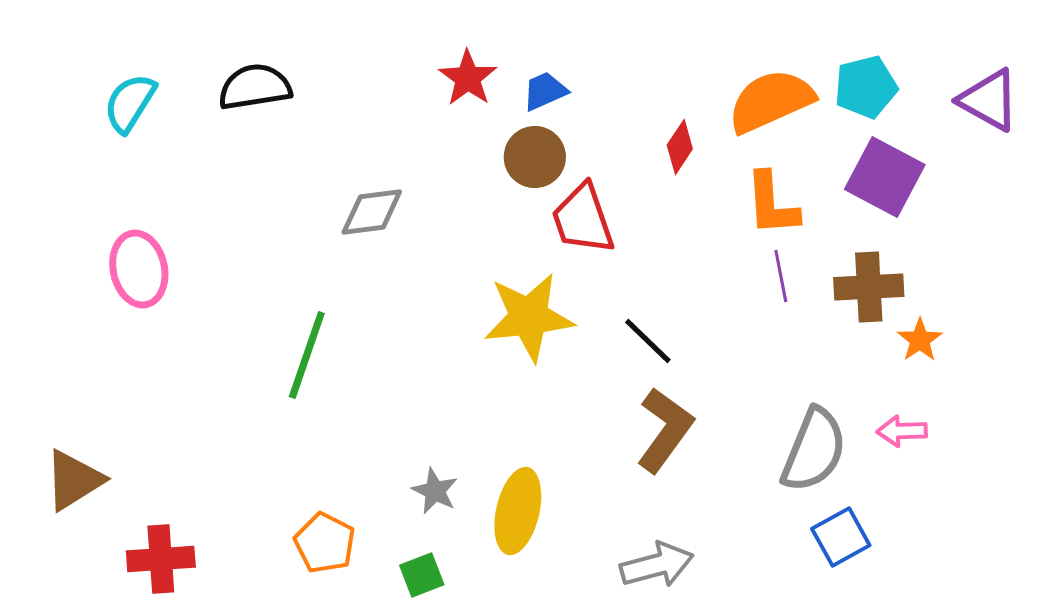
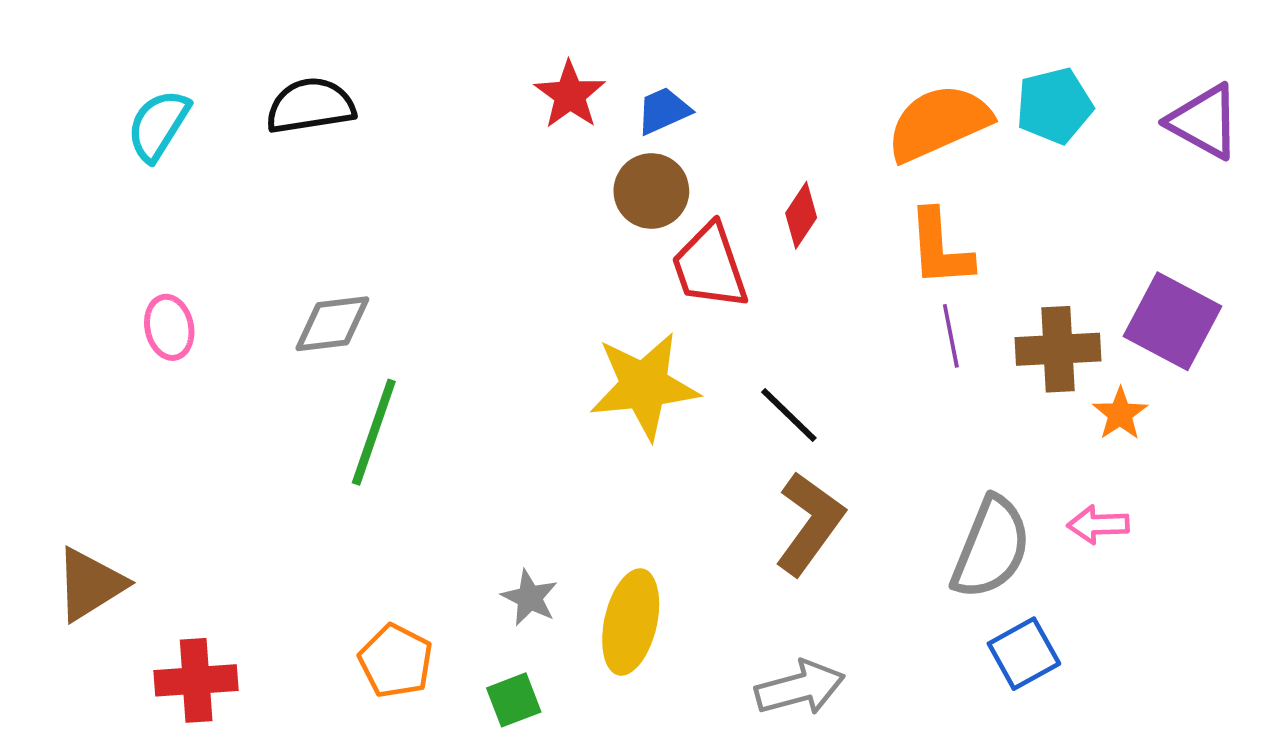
red diamond: (680, 147) -> (801, 215), moved
purple square: (885, 177) -> (1172, 321), moved
gray diamond: (372, 212) -> (332, 324), moved
pink ellipse: (139, 269) -> (169, 327), size x0.7

